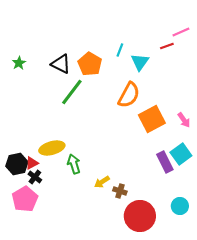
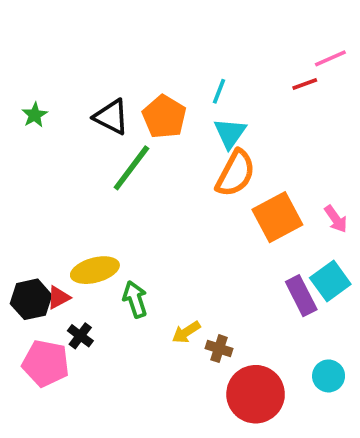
cyan triangle: (140, 62) -> (230, 133), moved
black cross: (35, 177) -> (80, 336), moved
pink pentagon: (25, 199) -> (46, 363), turned -30

